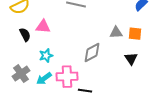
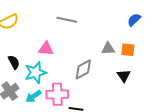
pink triangle: (43, 27) -> (46, 49), moved
black semicircle: (25, 35) -> (14, 62), moved
cyan star: (46, 56) -> (36, 73), size x1.5

